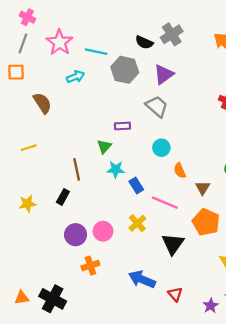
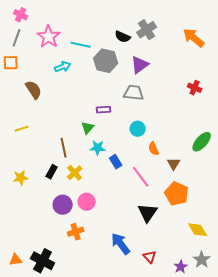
gray trapezoid: (157, 106) -> (134, 93), turned -35
pink line: (165, 203) -> (141, 177), turned 30
yellow cross: (137, 223) -> (75, 173), moved
blue arrow: (142, 279) -> (121, 244), turned 30

